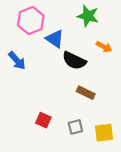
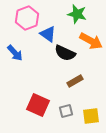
orange arrow: (104, 47) -> (91, 41), size x1.6
brown rectangle: (86, 93) -> (75, 81), turned -56
red square: (43, 120) -> (38, 105), size x1.6

